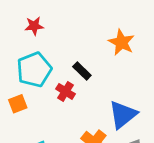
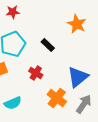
red cross: (66, 91) -> (36, 73), moved

